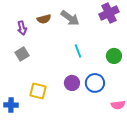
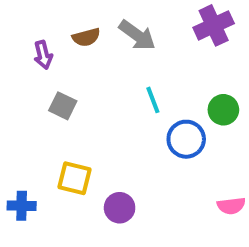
gray square: (22, 54) -> (63, 106), moved, turned -32
purple circle: (72, 83) -> (120, 208), moved
blue circle: (95, 83) -> (186, 139), moved

